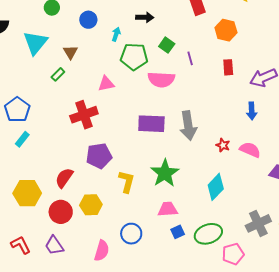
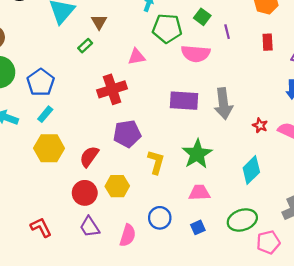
yellow hexagon: (27, 193) -> (49, 148), moved
blue square: (178, 232) -> (198, 227), moved
purple trapezoid: (54, 245) -> (90, 227), moved

